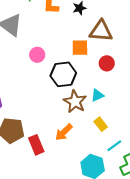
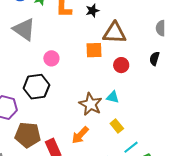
black hexagon: (63, 74) -> (36, 87), moved
cyan triangle: (97, 95) -> (113, 97), turned 40

